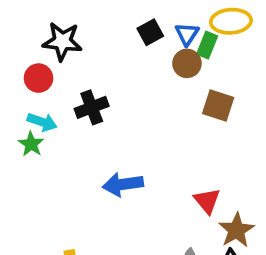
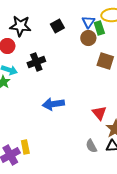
black square: (150, 32) -> (57, 26), moved
green rectangle: (207, 45) -> (99, 28), turned -40

